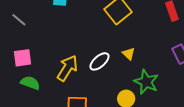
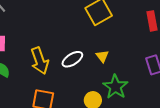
yellow arrow: (67, 68) -> (40, 61), turned 120

